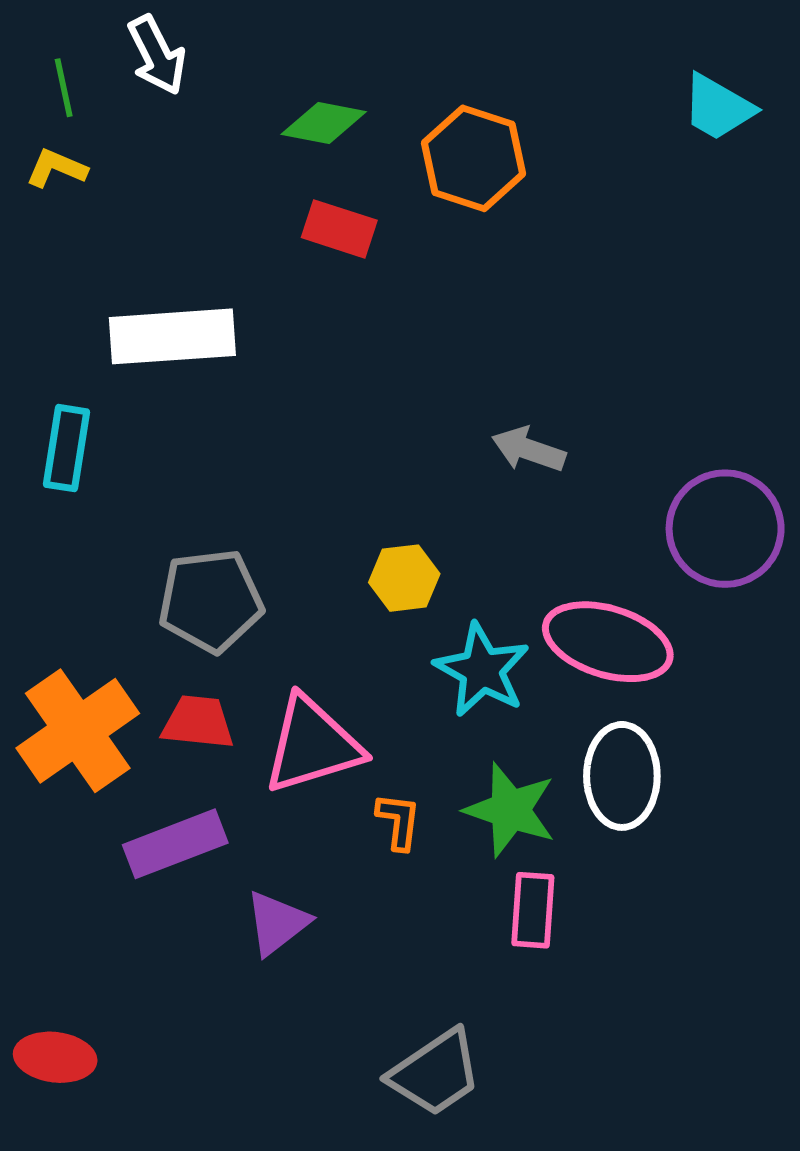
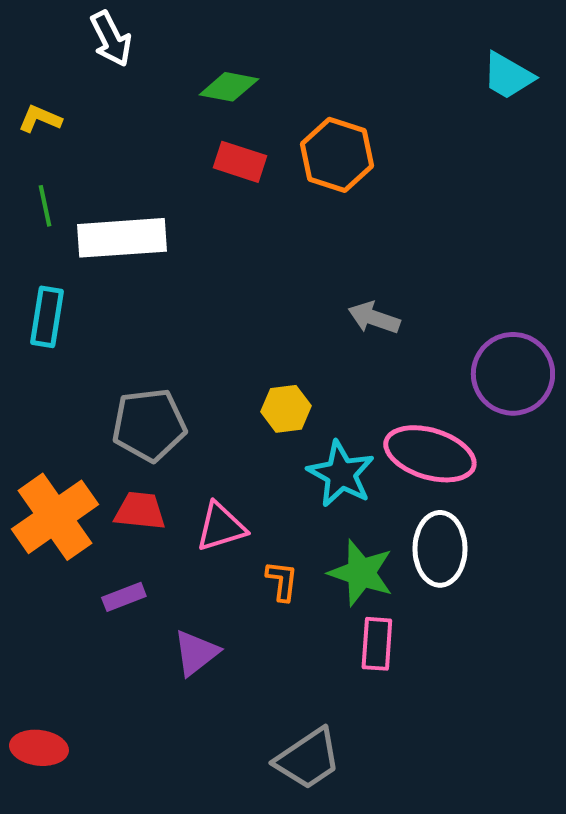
green line: (64, 88) -> (45, 206), moved
orange hexagon: (473, 158) -> (337, 155), moved
pink triangle: (312, 745) -> (221, 527), size x0.7
purple rectangle: (175, 844) -> (124, 597), size x0.6

